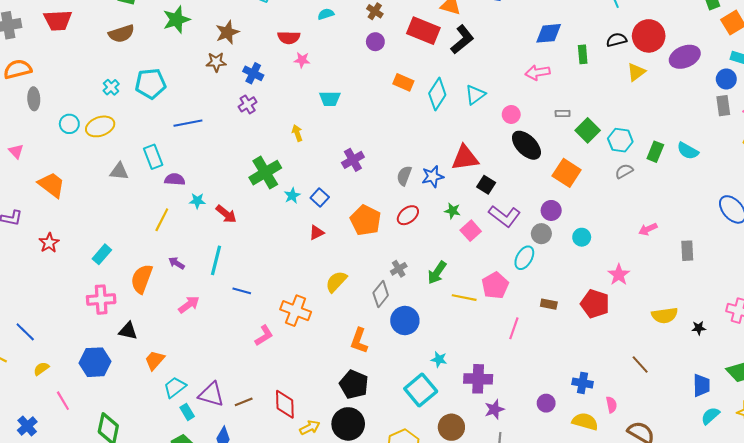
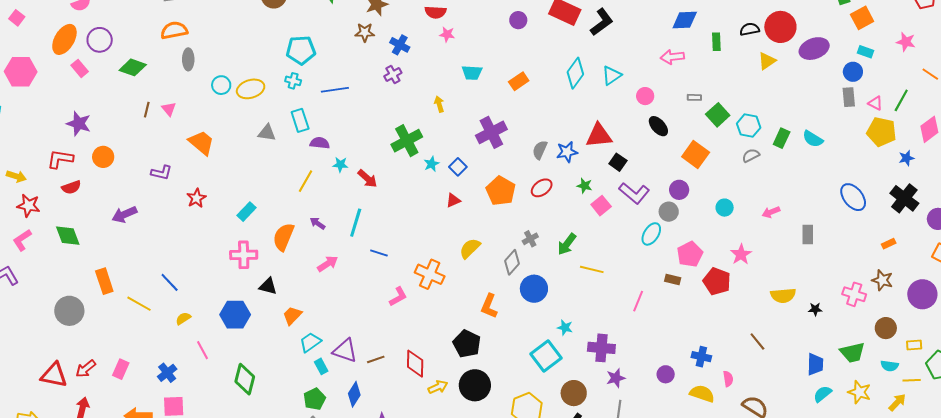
orange rectangle: (403, 82) -> (519, 81), moved, turned -60
cyan cross: (111, 87) -> (293, 81), moved, turned -35
black ellipse: (526, 145) -> (658, 126), size x0.7
purple cross: (353, 160) -> (491, 132), size x1.4
cyan circle: (582, 237) -> (725, 208), moved
pink pentagon: (495, 285) -> (690, 254), moved
black pentagon: (354, 384) -> (467, 344), moved

